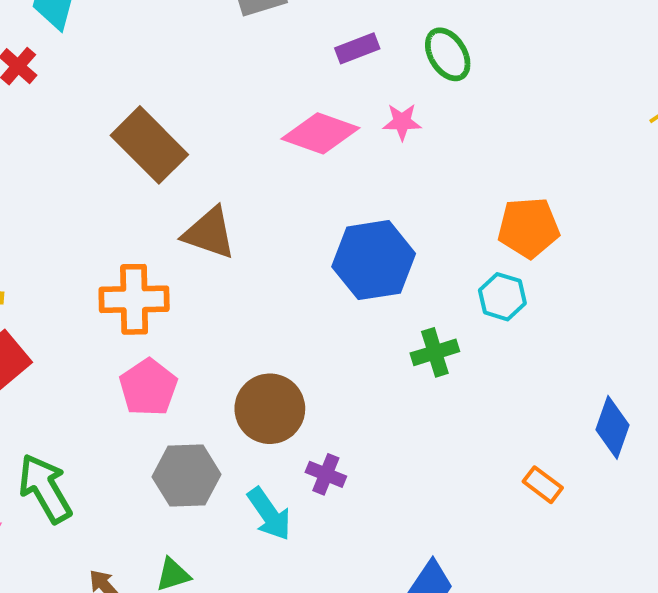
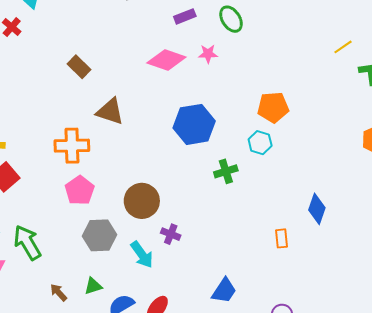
brown rectangle: (149, 145) -> (79, 67), size x0.6
orange rectangle: (543, 485) -> (282, 238), turned 48

